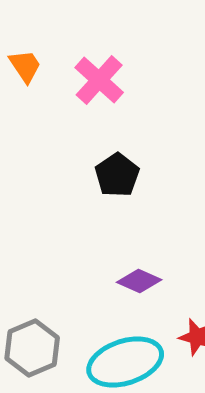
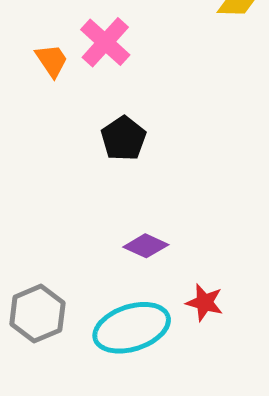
orange trapezoid: (25, 66) -> (52, 61), moved

